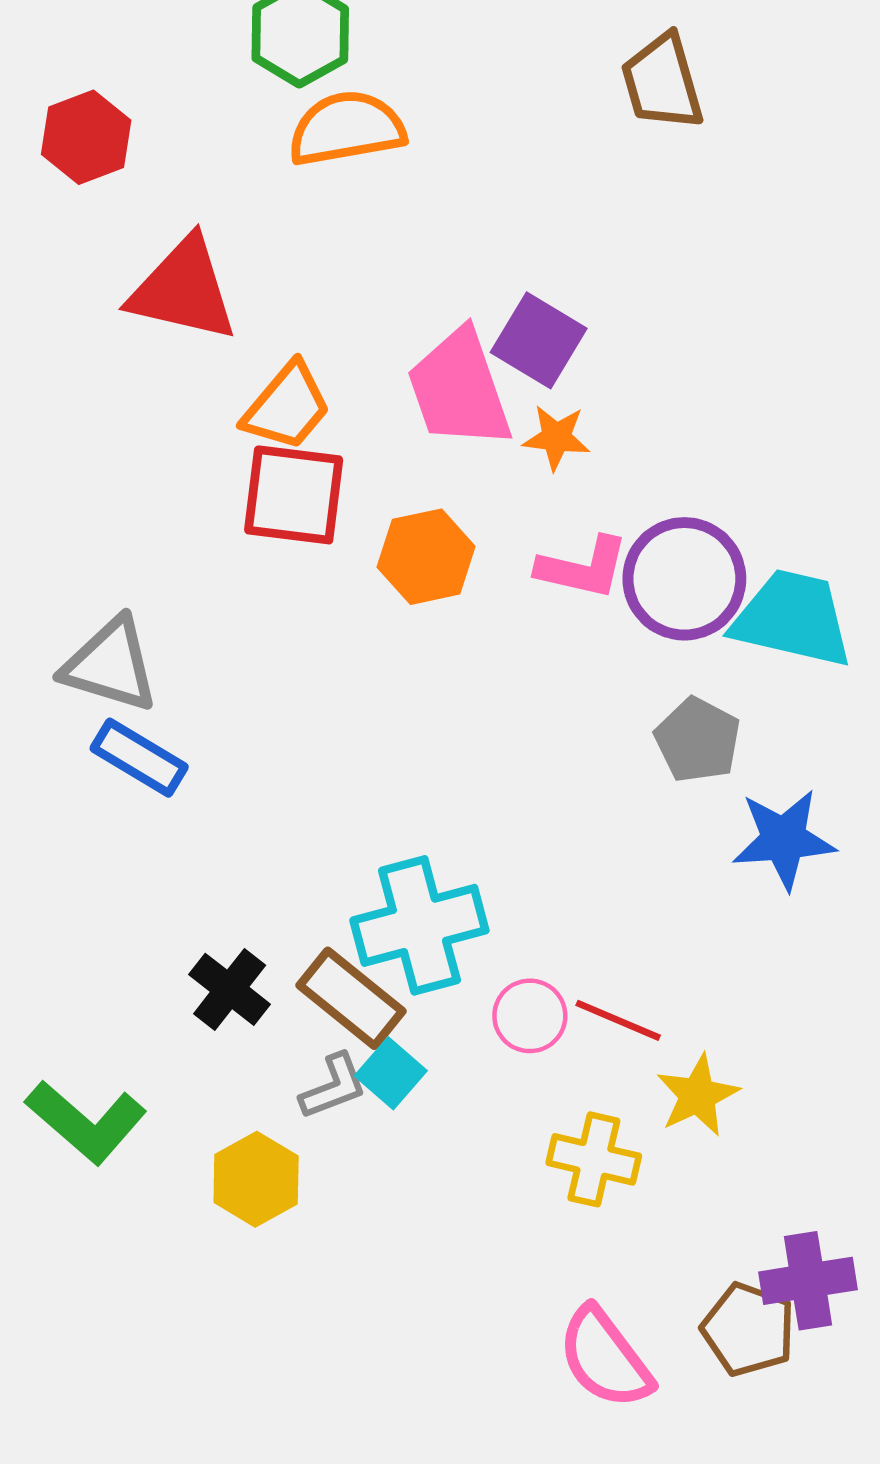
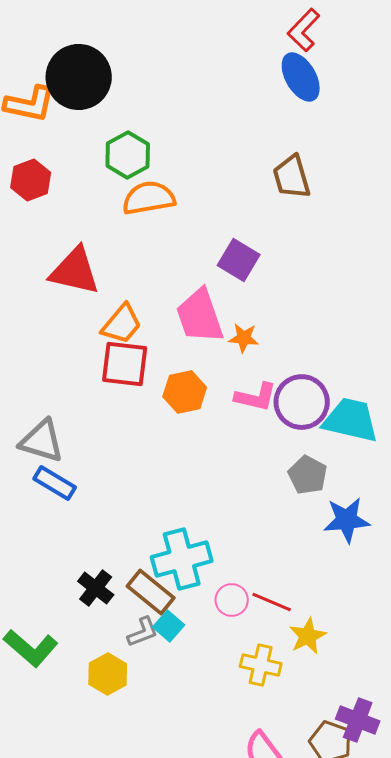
red hexagon: (86, 137) -> (31, 180), moved
purple square: (539, 340) -> (239, 260), moved
purple cross: (808, 1281) -> (358, 720), turned 30

